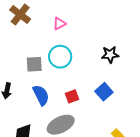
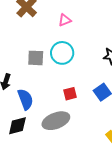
blue semicircle: (41, 95) -> (25, 99), moved

